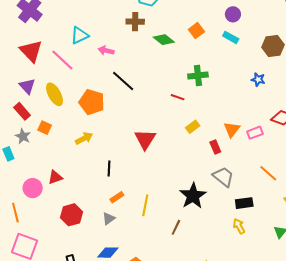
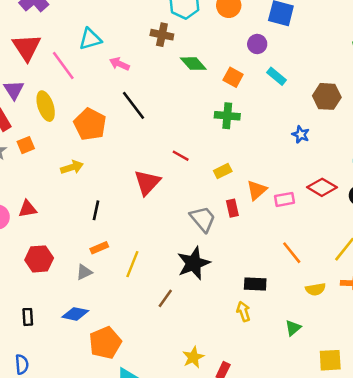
purple circle: (233, 14) -> (257, 44), moved
orange square: (196, 31) -> (233, 77), moved, turned -35
red line: (178, 97) -> (181, 156), moved
yellow rectangle: (193, 127) -> (223, 171), moved
orange square: (45, 128) -> (26, 145), turned 32
gray trapezoid: (223, 177) -> (203, 219), moved

